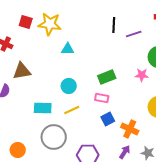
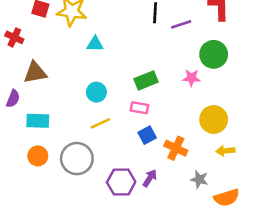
cyan rectangle: (43, 108) -> (38, 121), moved
orange circle: (18, 150) -> (38, 156), moved
purple arrow: (125, 152) -> (150, 178), moved

